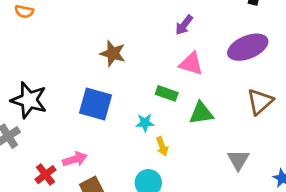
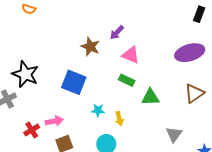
purple arrow: (184, 25) -> (117, 33), moved
pink triangle: (191, 64) -> (131, 55), moved
cyan star: (145, 123) -> (98, 110), moved

